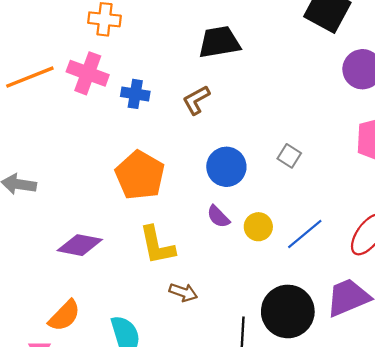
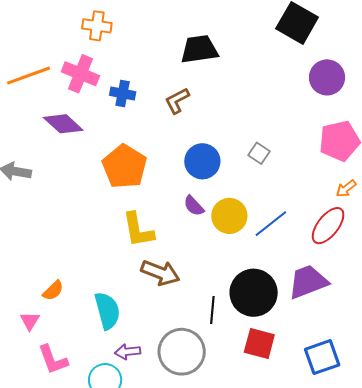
yellow circle: (258, 227) -> (229, 216), size x1.4
purple diamond: (80, 245) -> (63, 124), moved, turned 30
brown arrow: (183, 292) -> (160, 273), size x1.5
orange semicircle: (64, 316) -> (53, 291), size x0.7

